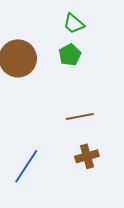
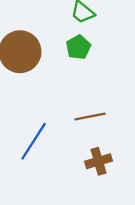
blue line: (26, 166) -> (34, 141), moved

